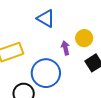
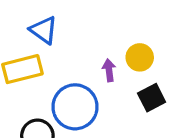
blue triangle: (46, 18) -> (44, 30), moved

